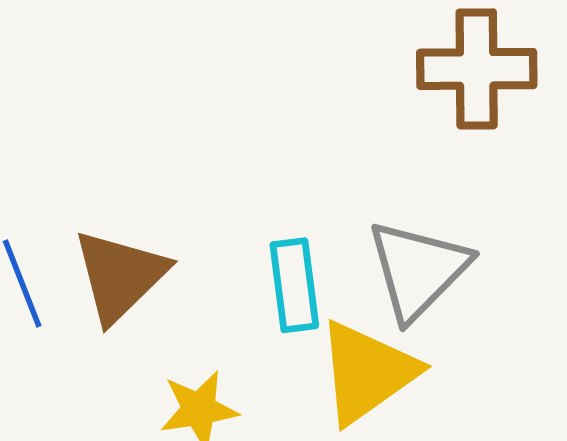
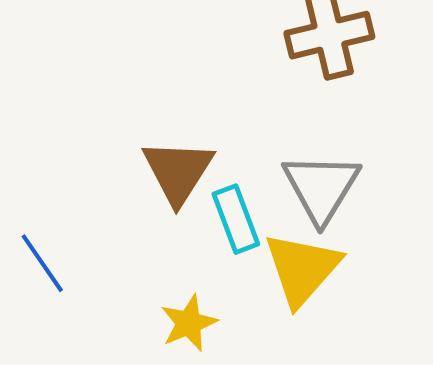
brown triangle: (120, 276) -> (178, 171), moved

